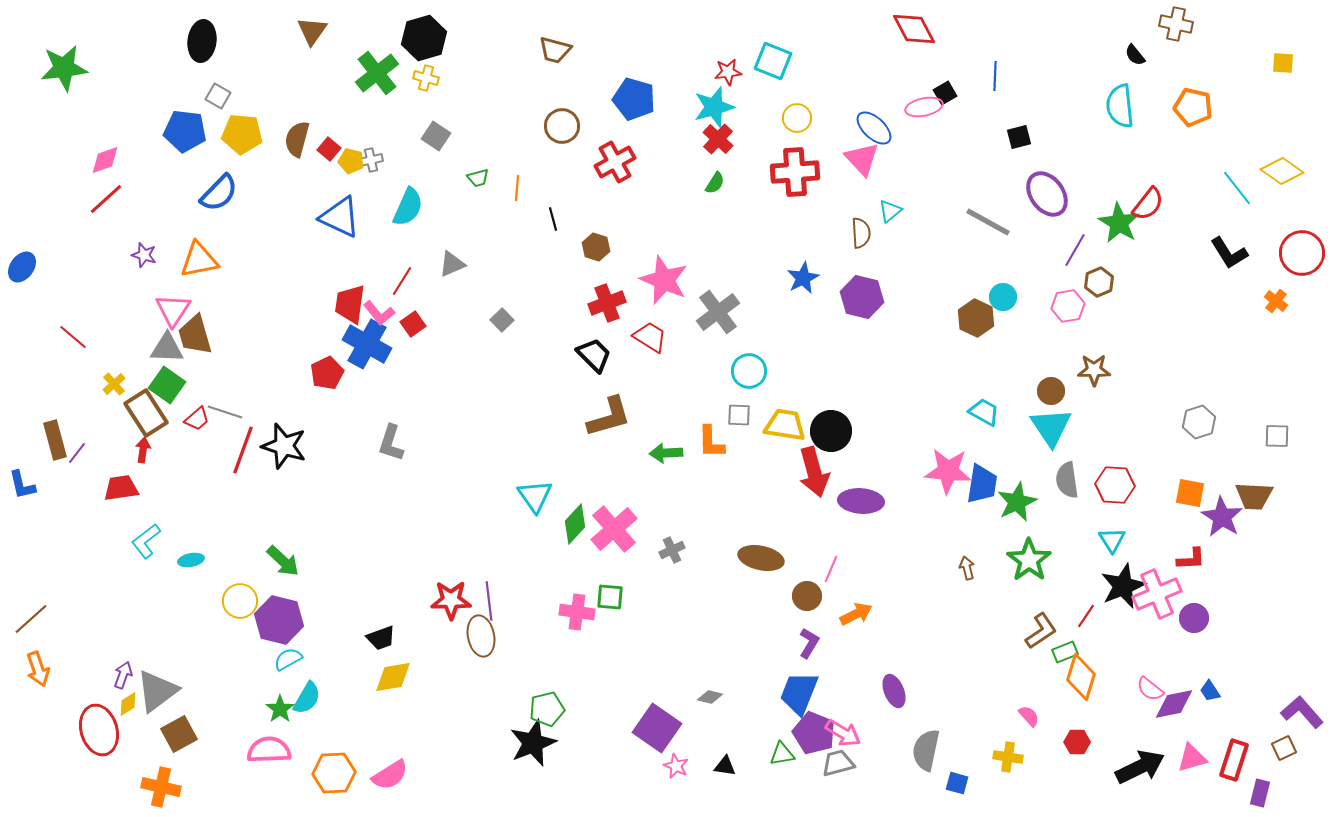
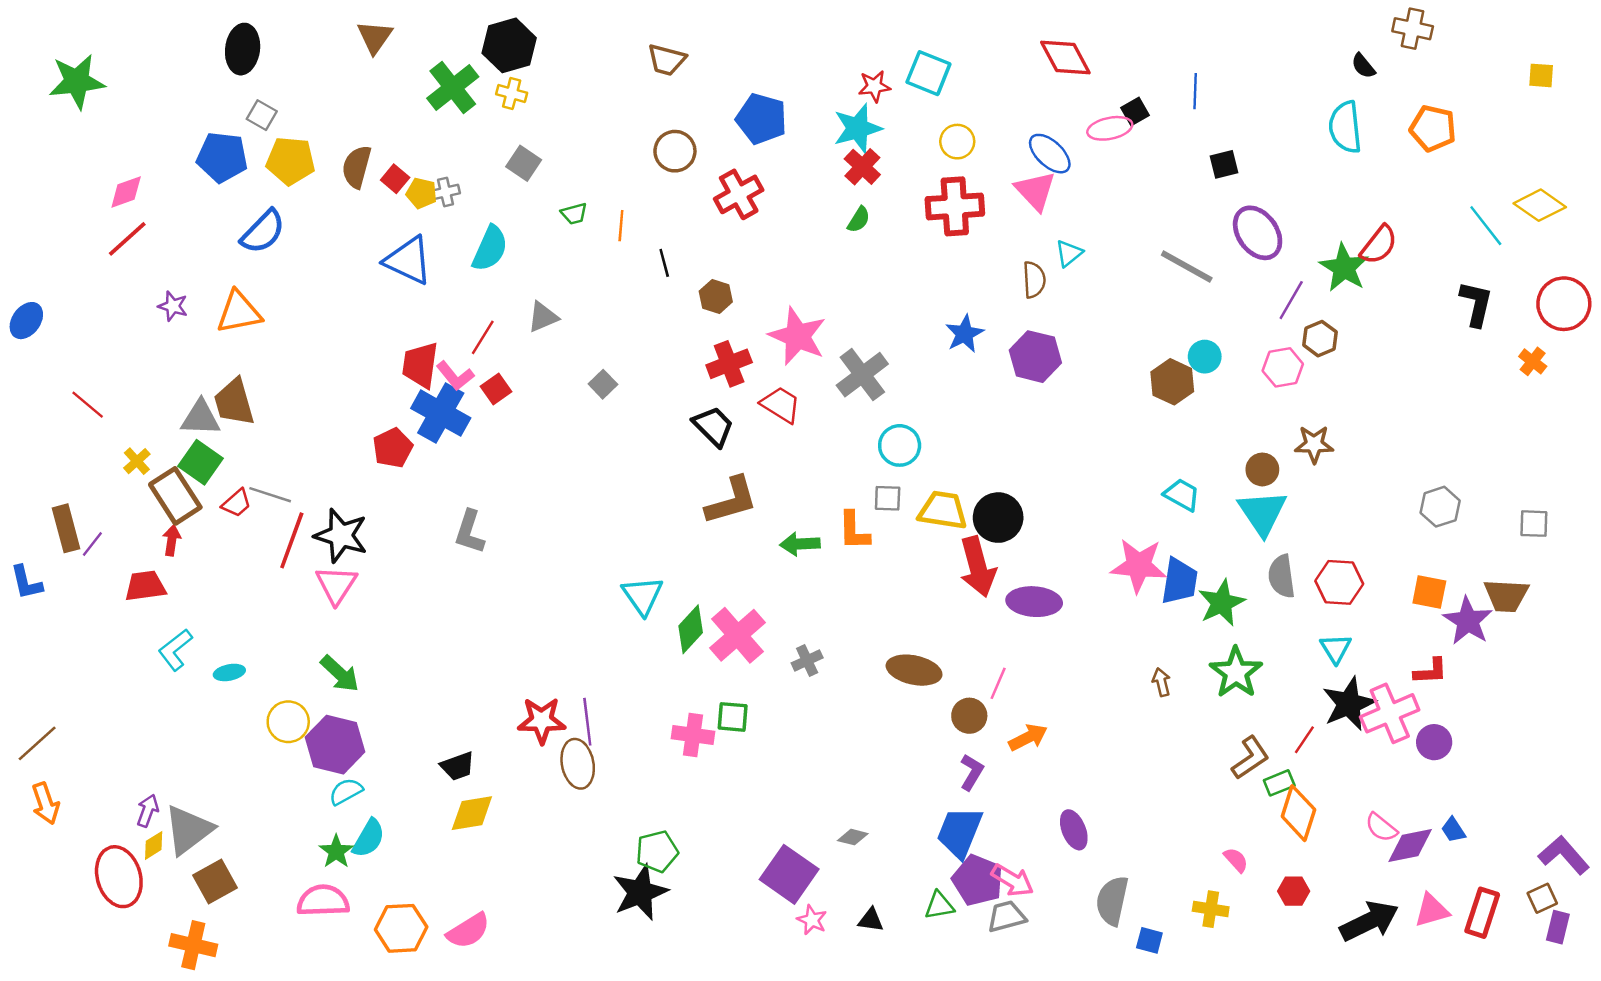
red diamond: (914, 29) -> (1065, 57), moved
black L-shape: (1229, 253) -> (1476, 304), turned -135
pink triangle: (173, 310) -> (336, 585), moved
purple rectangle: (1260, 793) -> (1558, 927), moved

